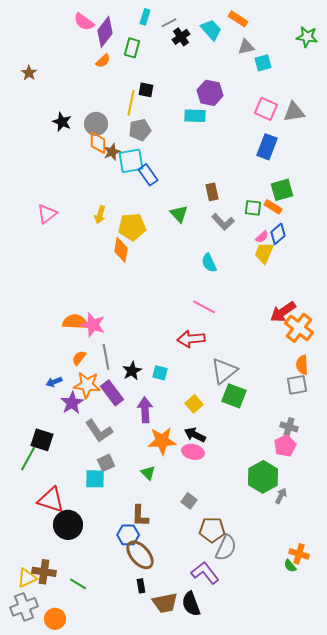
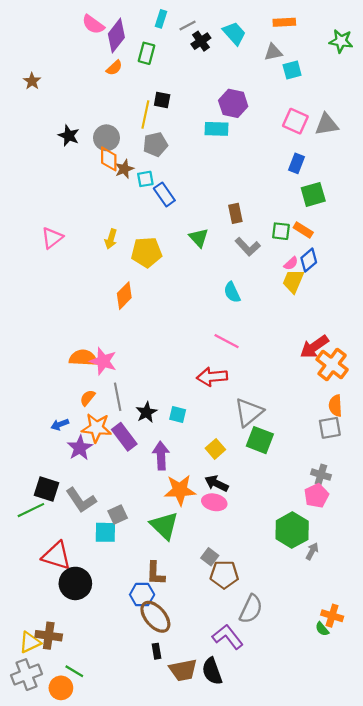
orange rectangle: (238, 19) -> (284, 22), moved, turned -36
blue rectangle: (267, 147) -> (297, 163), size x0.7
cyan square: (131, 161) -> (145, 179), size x0.6
green square: (282, 190) -> (313, 194), moved
orange diamond: (121, 250) -> (124, 296), moved, turned 35
gray L-shape: (99, 431) -> (81, 500), moved
green line: (28, 459) -> (31, 510), turned 35
green triangle: (148, 473) -> (164, 526), size x1.8
brown pentagon: (212, 530) -> (224, 575), moved
green line: (78, 584) -> (74, 671), moved

